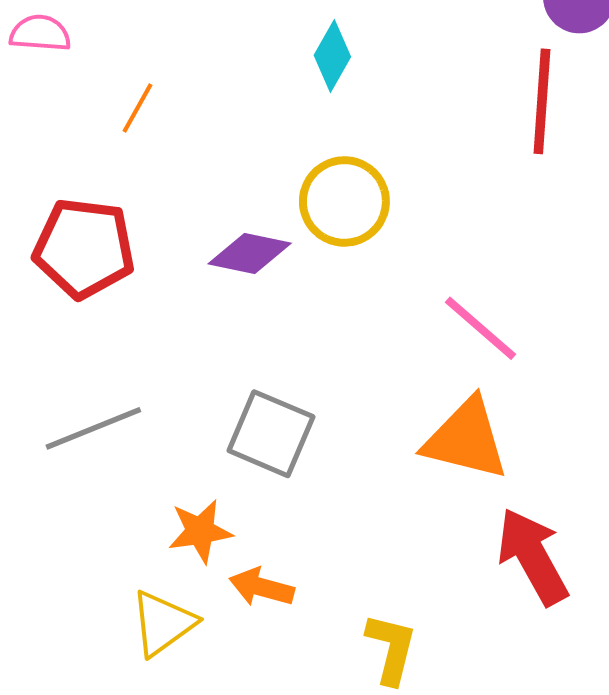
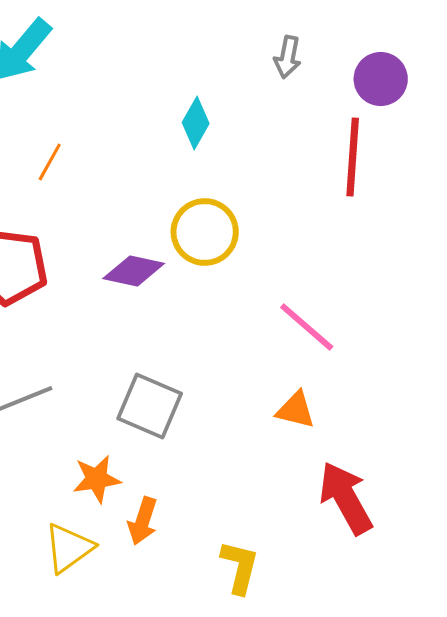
orange triangle: (466, 439) -> (296, 410), size x0.6
orange arrow: (262, 587) -> (143, 521), turned -87

